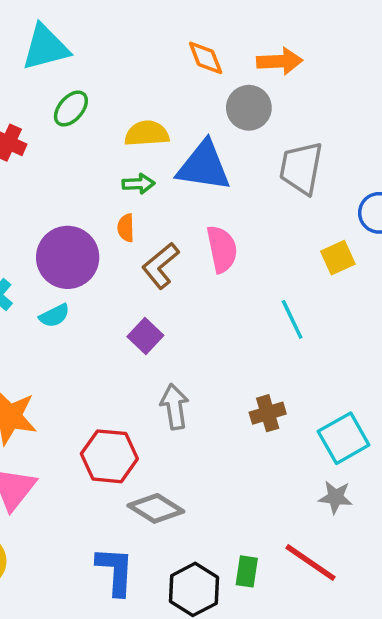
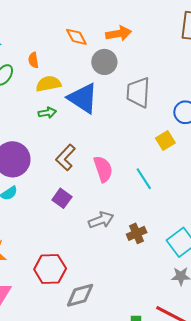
blue triangle: (204, 166) -> (83, 98), turned 32
orange semicircle: (126, 228) -> (33, 60), moved
pink semicircle: (222, 249) -> (103, 169), moved
gray arrow: (174, 407) -> (101, 220), moved, turned 85
gray diamond: (156, 508) -> (80, 295), turned -40

